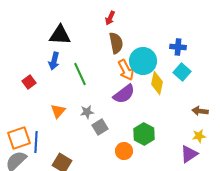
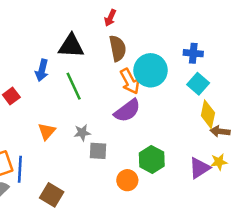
black triangle: (60, 35) -> (71, 46), moved
yellow diamond: (157, 83) -> (208, 114), moved
gray square: (100, 127) -> (98, 151), turned 35
purple triangle: (189, 154) -> (199, 168), moved

